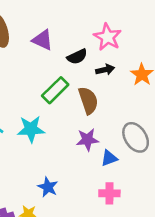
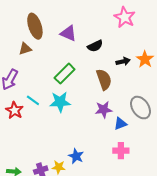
pink star: (108, 37) -> (125, 17), moved
black arrow: (105, 70) -> (123, 61), moved
green rectangle: (55, 90) -> (65, 74), moved
blue star: (48, 187) -> (76, 156), moved

